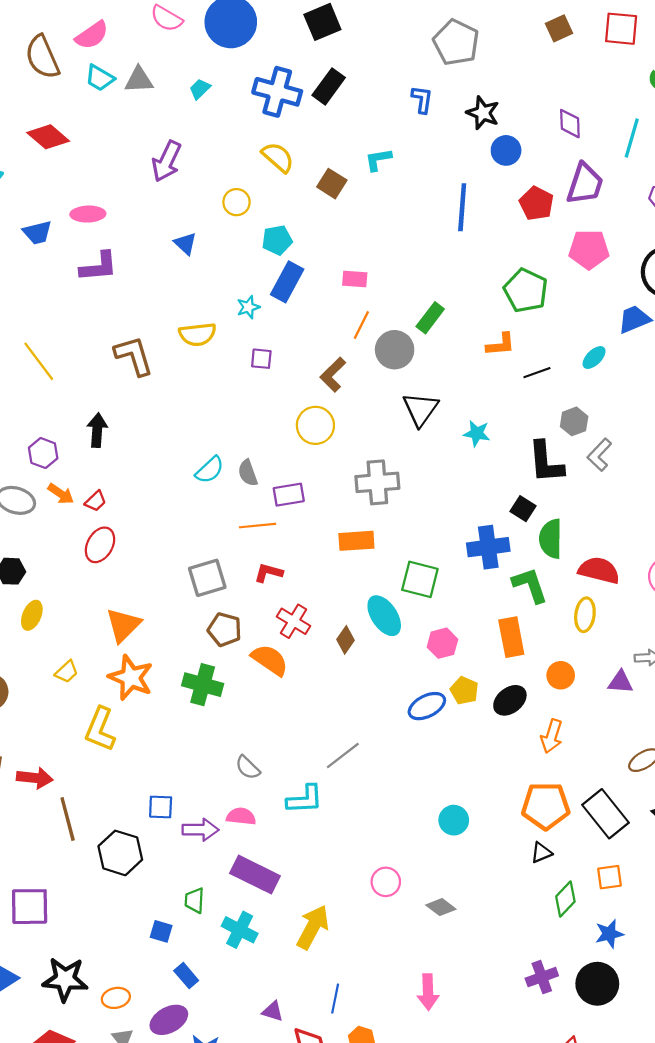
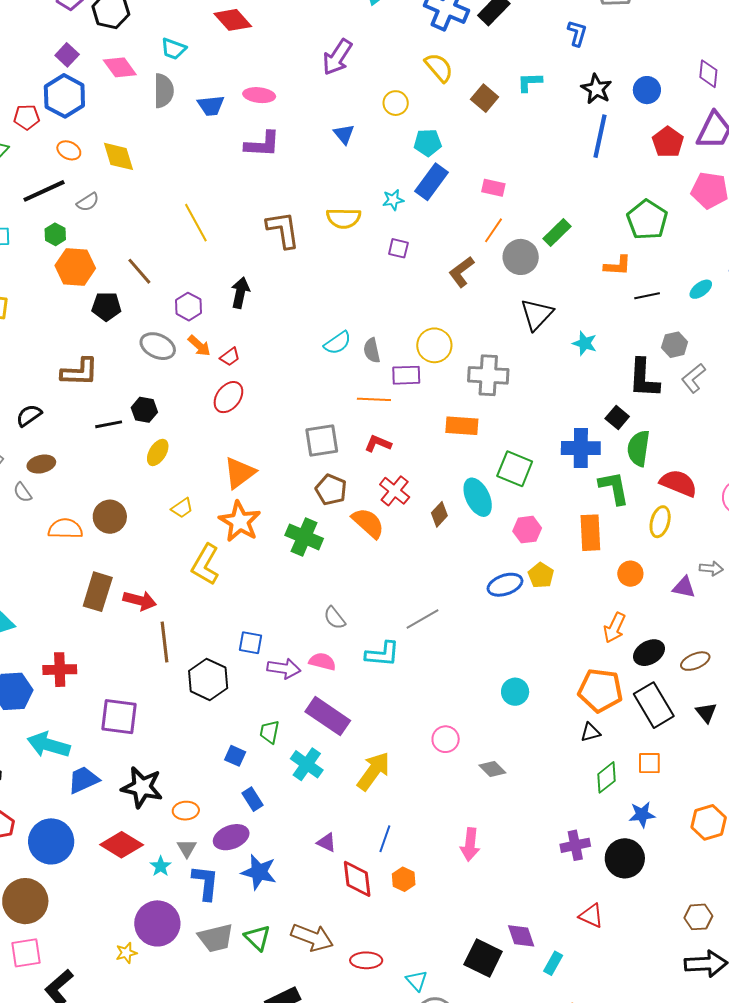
black star: (483, 113) -> (596, 89), moved
yellow circle: (315, 425) -> (434, 345), moved
black ellipse: (510, 700) -> (649, 653), moved

